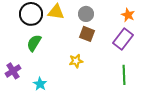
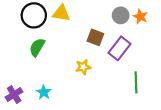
gray circle: (86, 14) -> (121, 15), moved
purple rectangle: (123, 39) -> (120, 48), moved
purple cross: (13, 71) -> (14, 95), moved

